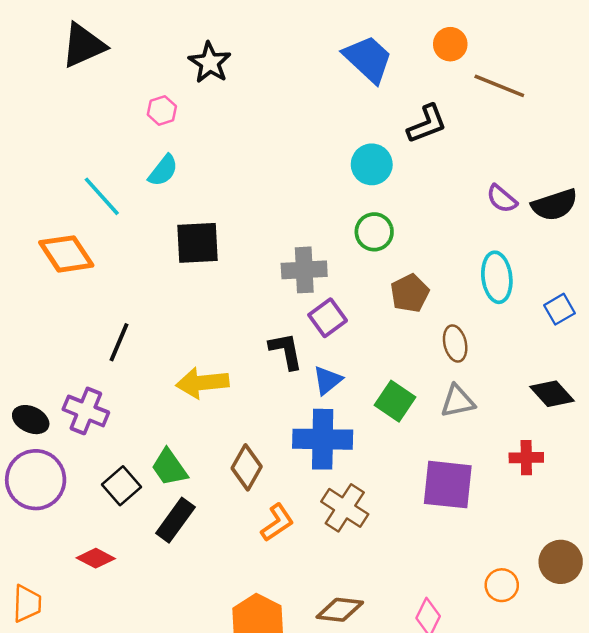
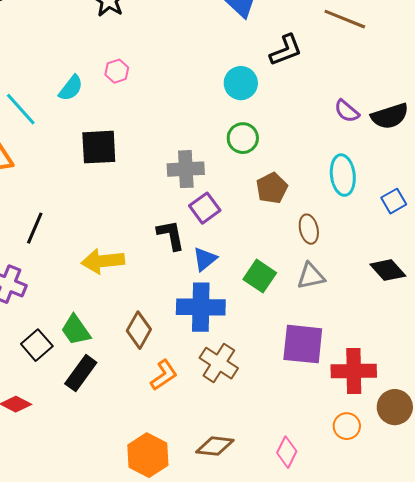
pink hexagon: (162, 110) -> (117, 71), moved
red cross: (526, 458) -> (354, 371), moved, size x1.6

